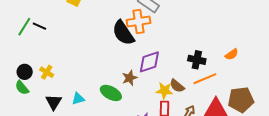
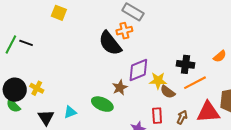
orange cross: (139, 21) -> (124, 31), size x0.7
black circle: (25, 72) -> (15, 90), size x1.5
yellow star: (164, 91) -> (158, 81), moved

